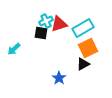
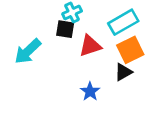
red triangle: (59, 24) -> (90, 46), moved
cyan arrow: (14, 49) -> (28, 51), size x1.5

